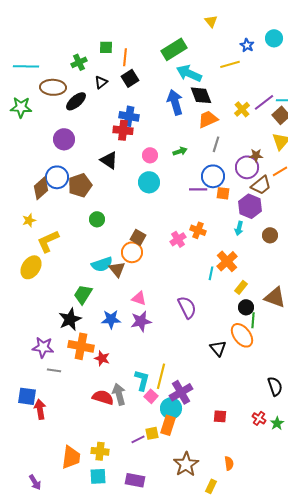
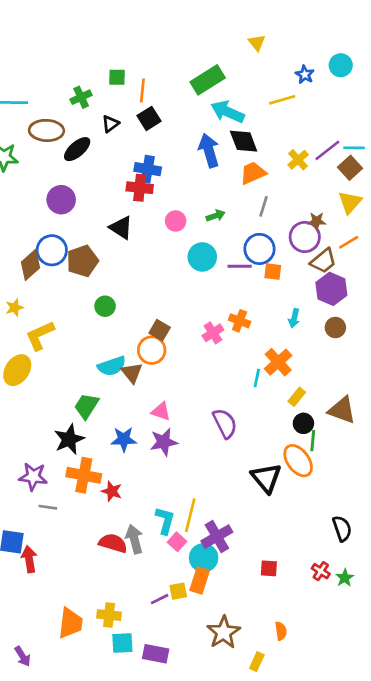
cyan circle: (149, 182) -> (202, 257), moved
purple hexagon: (250, 206) -> (331, 289), moved
black triangle: (218, 348) -> (266, 478), size x1.4
cyan square: (98, 476) -> (122, 643), moved

